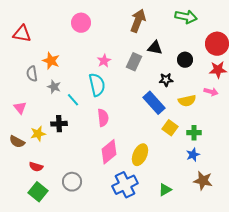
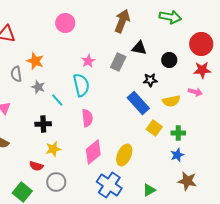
yellow star: (38, 134) -> (53, 149), moved
red semicircle: (36, 167) -> (36, 166), moved
blue cross: (125, 185) -> (109, 185), turned -30

